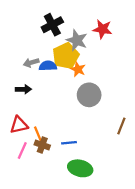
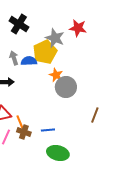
black cross: (52, 25) -> (19, 24), moved, turned -30
gray arrow: (31, 63) -> (14, 58), turned 88
orange star: (78, 69) -> (56, 75), moved

